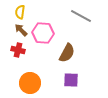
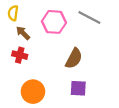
yellow semicircle: (20, 12) -> (13, 13), moved
pink hexagon: (43, 33) -> (54, 22), moved

